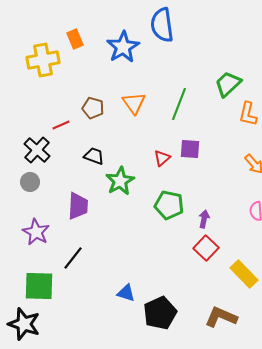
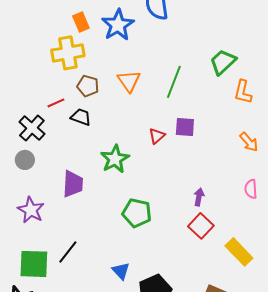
orange rectangle: (75, 39) -> (81, 22), moved
yellow cross: (43, 60) -> (68, 53), moved
black trapezoid: (94, 156) -> (81, 117), moved
green pentagon: (169, 205) -> (137, 213), moved
black line: (73, 258) -> (68, 252), moved
blue triangle: (126, 293) -> (121, 271), turned 30

